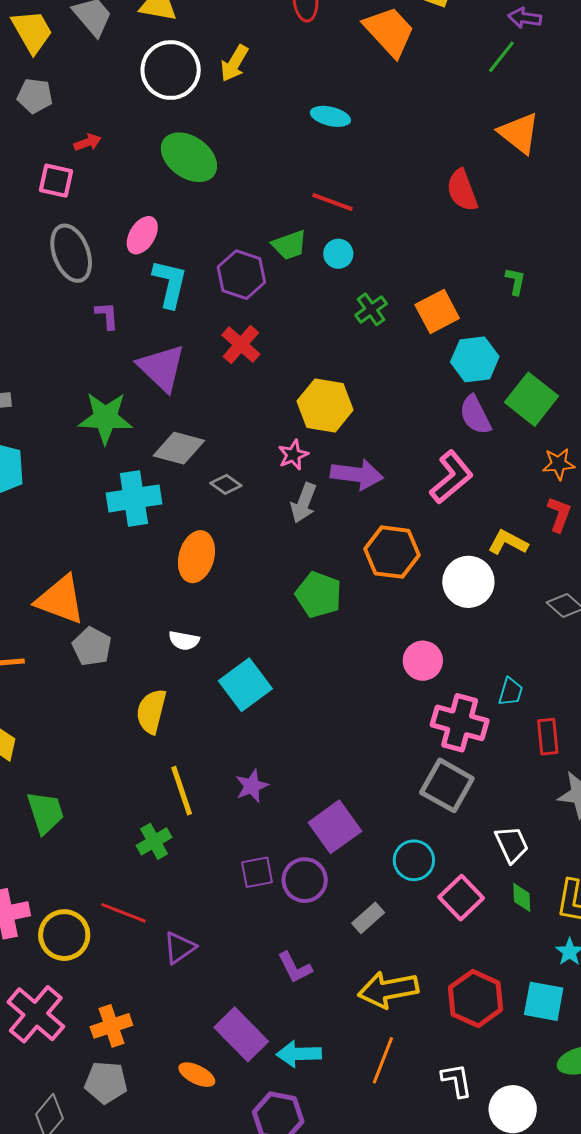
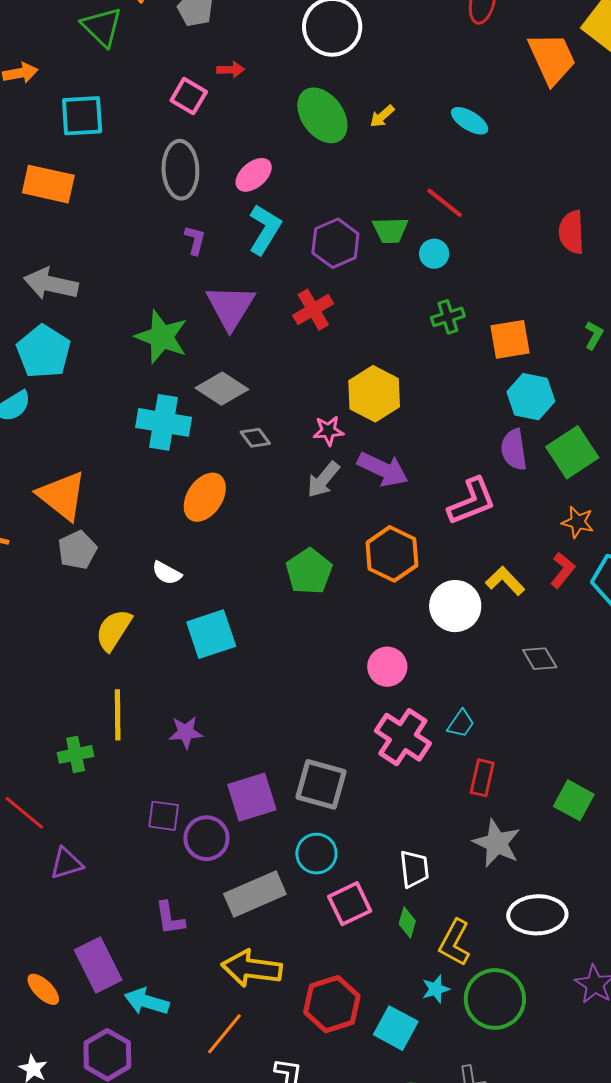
yellow arrow: (234, 63) -> (382, 116), moved, size x0.7
gray square: (447, 785) -> (321, 784), moved, turned -32
gray rectangle: (368, 918) -> (255, 894), size x1.8

